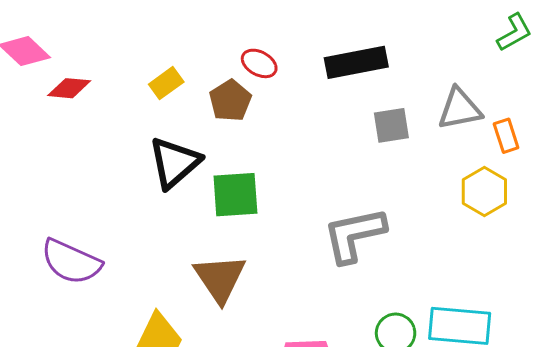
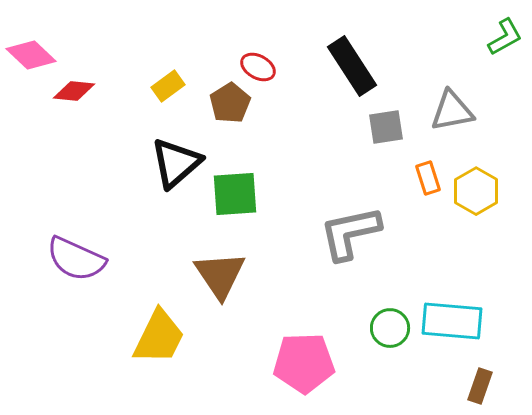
black rectangle: (356, 62) -> (352, 66), turned 68
orange rectangle: (506, 136) -> (428, 178), moved

